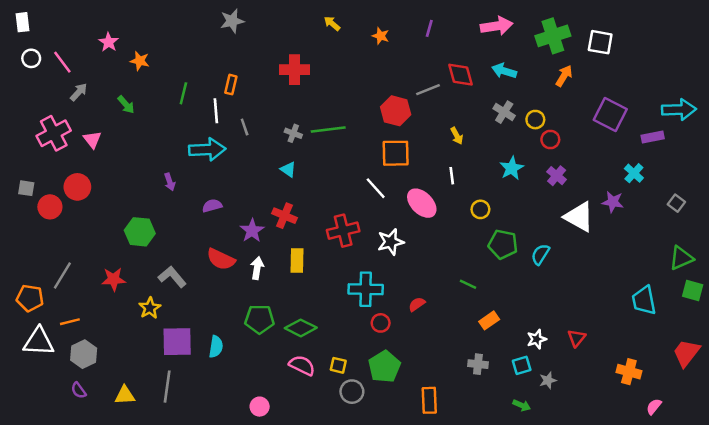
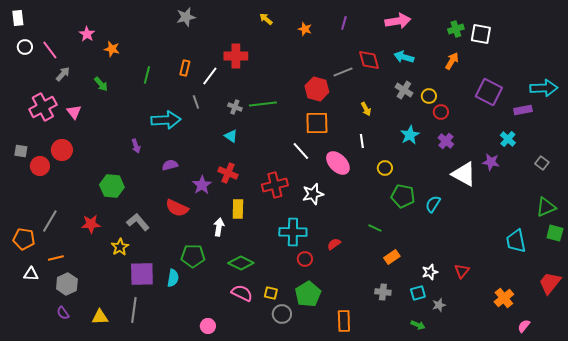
green cross: (553, 36) -> (456, 29), moved, size x0.6
white line: (216, 111) -> (210, 76), moved, turned 42
white arrow: (257, 268) -> (219, 227), moved
green pentagon: (260, 319) -> (193, 256), moved
white triangle: (39, 342) -> (31, 274), size x0.6
orange cross: (629, 372) -> (504, 298), turned 36

